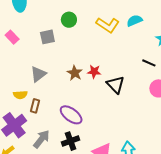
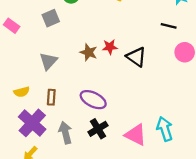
yellow semicircle: (20, 95) -> (22, 92), moved
gray arrow: (42, 139) -> (65, 133), turned -42

